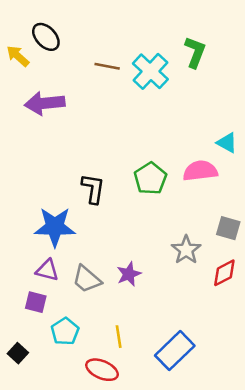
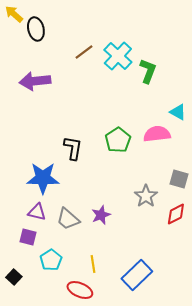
black ellipse: (46, 37) -> (36, 29), turned 30
green L-shape: (195, 52) -> (148, 71), moved
yellow arrow: (18, 56) -> (14, 14), moved
brown line: (107, 66) -> (84, 52), turned -48

